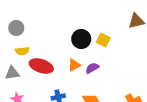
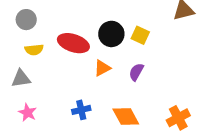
red ellipse: (41, 66) -> (73, 43), moved
purple semicircle: (92, 68) -> (136, 72), moved, turned -32

